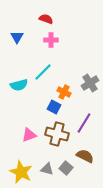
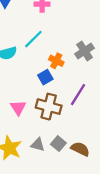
blue square: (54, 107) -> (45, 77), turned 32
pink triangle: (29, 135) -> (18, 108), turned -42
brown semicircle: (85, 156) -> (80, 149), moved

